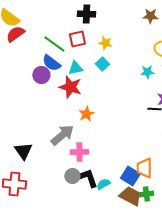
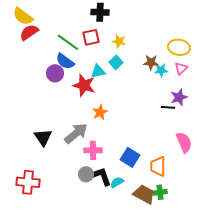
brown star: (150, 16) -> (151, 62), moved
cyan triangle: (75, 68) -> (98, 71), moved
black triangle: (23, 151) -> (43, 137), moved
blue square: (130, 176) -> (130, 157), moved

